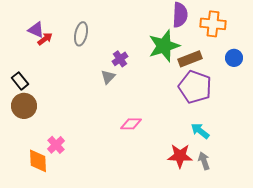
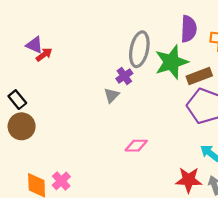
gray ellipse: (81, 34) -> (139, 49), moved, size x1.4
pink cross: (56, 145) -> (61, 181), moved

